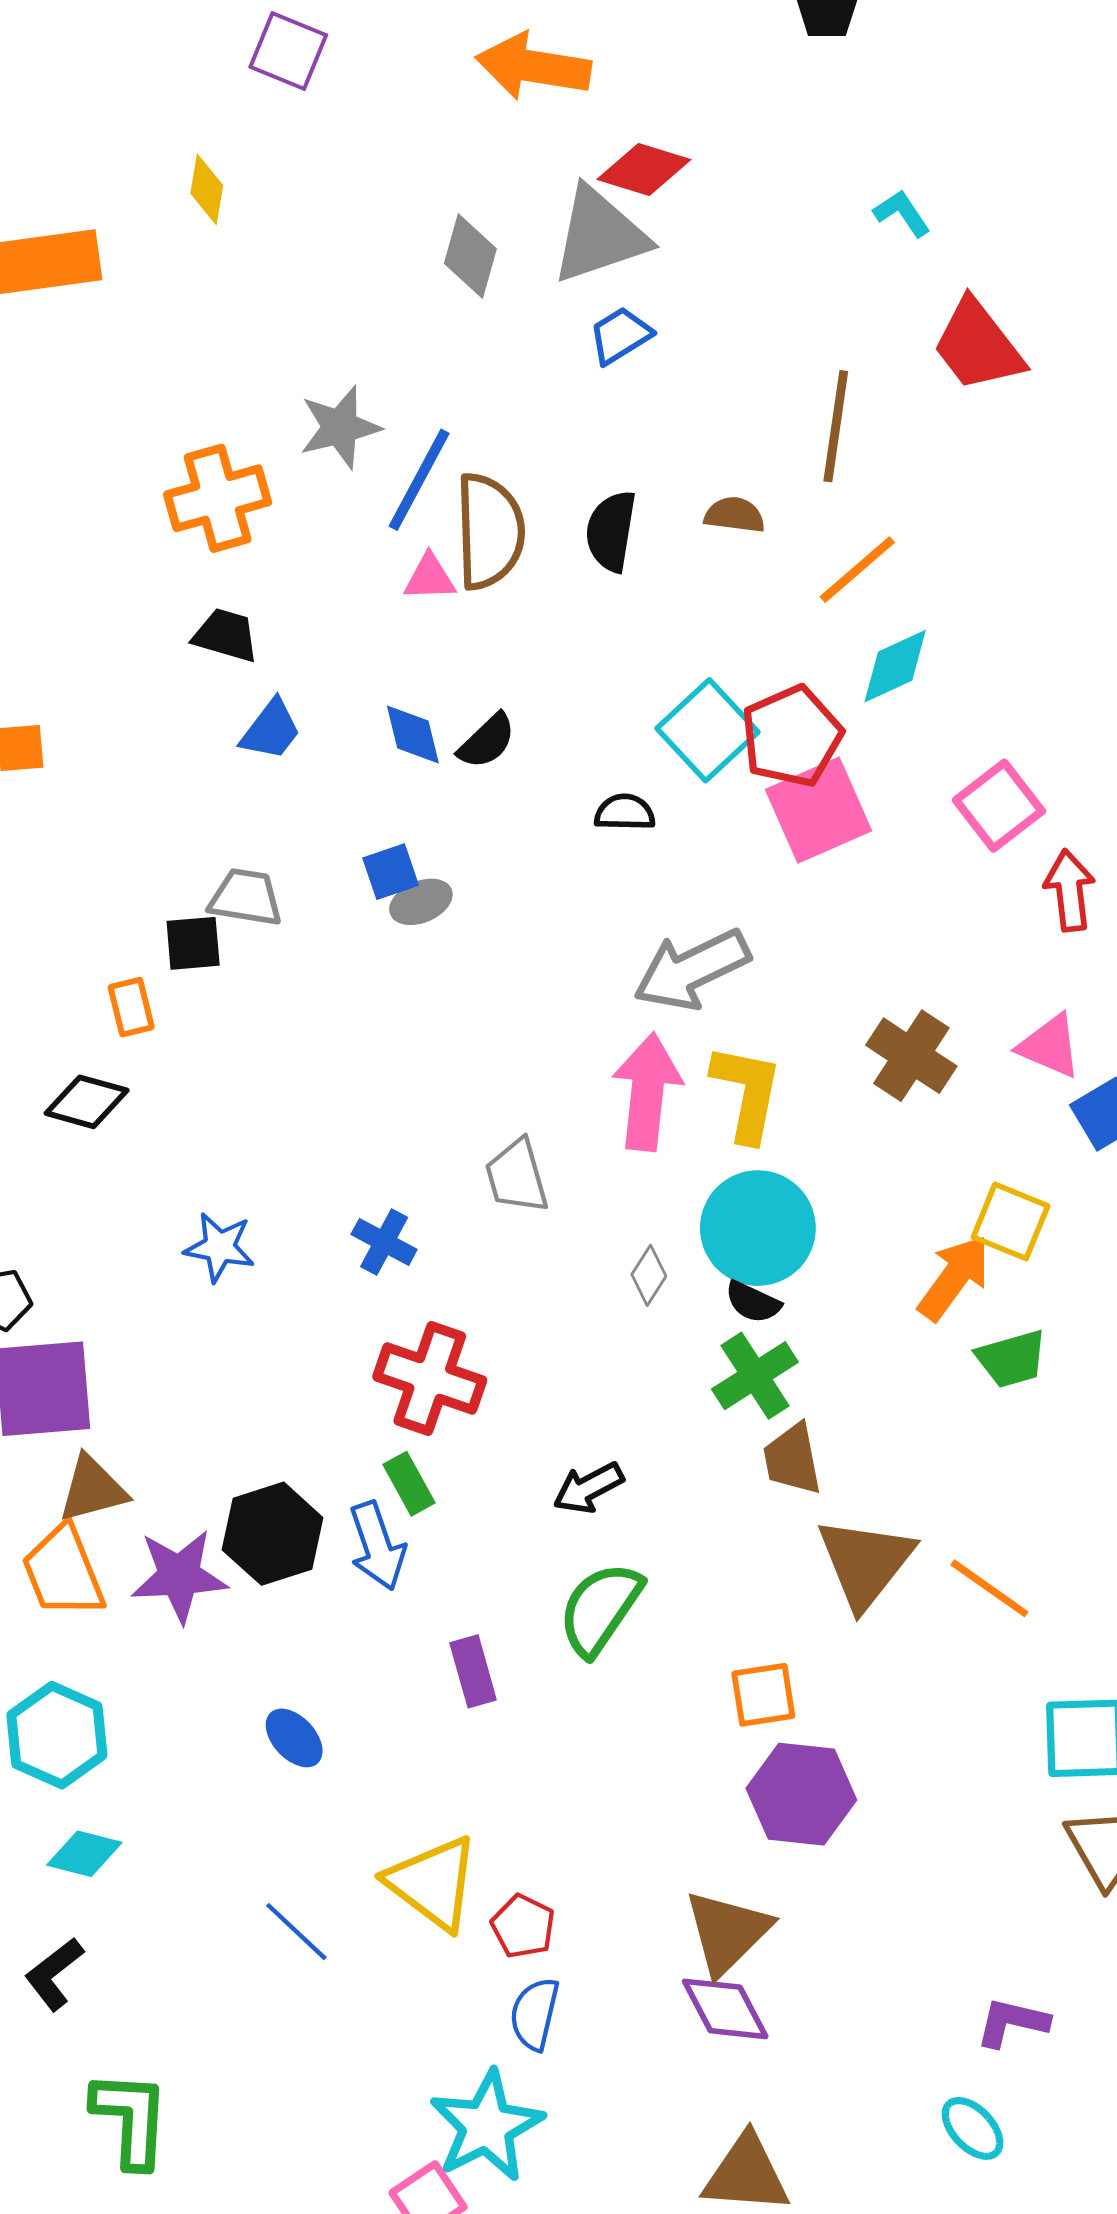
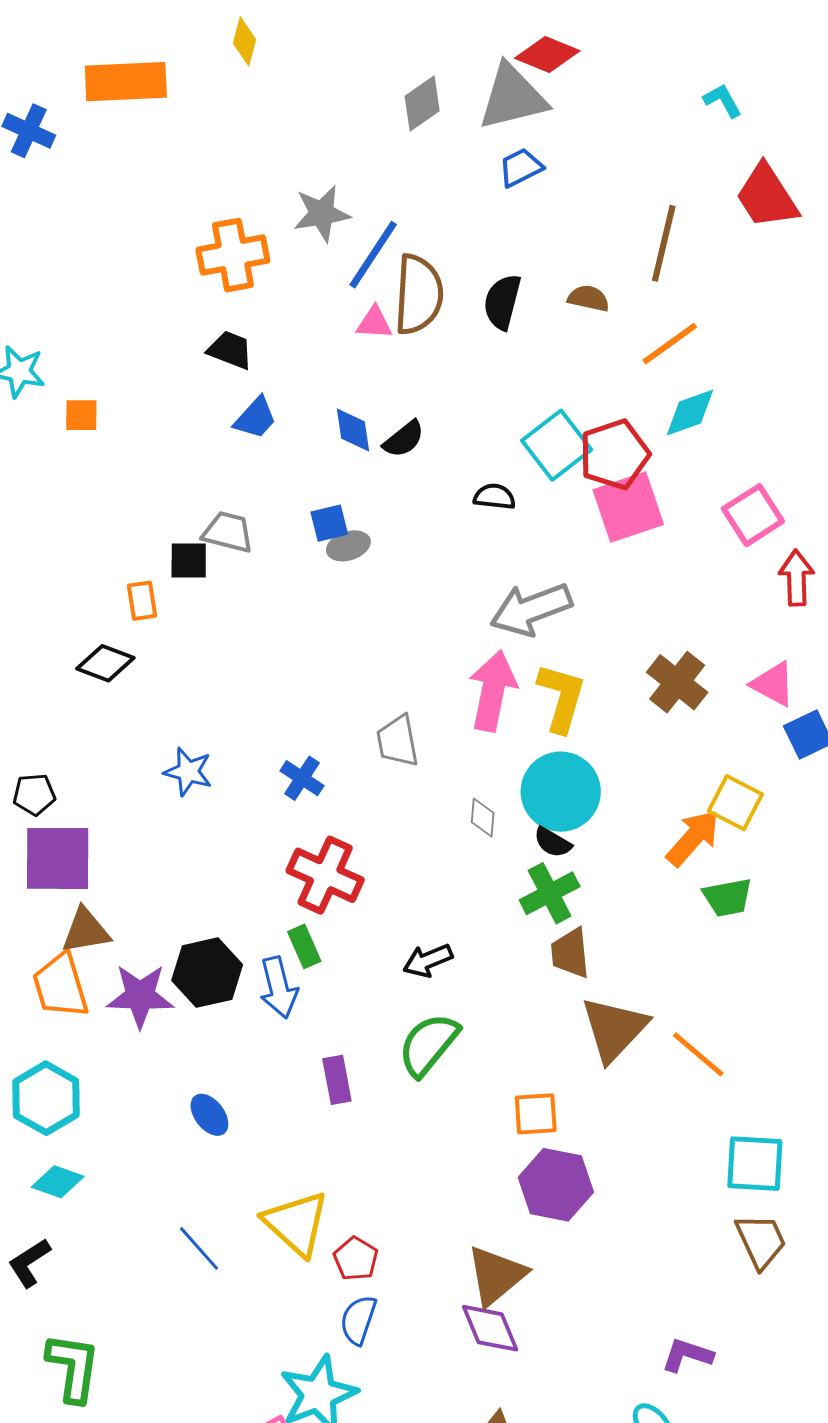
gray diamond: (470, 256) -> (422, 103), turned 34
gray diamond: (649, 1275) -> (483, 817), turned -33

